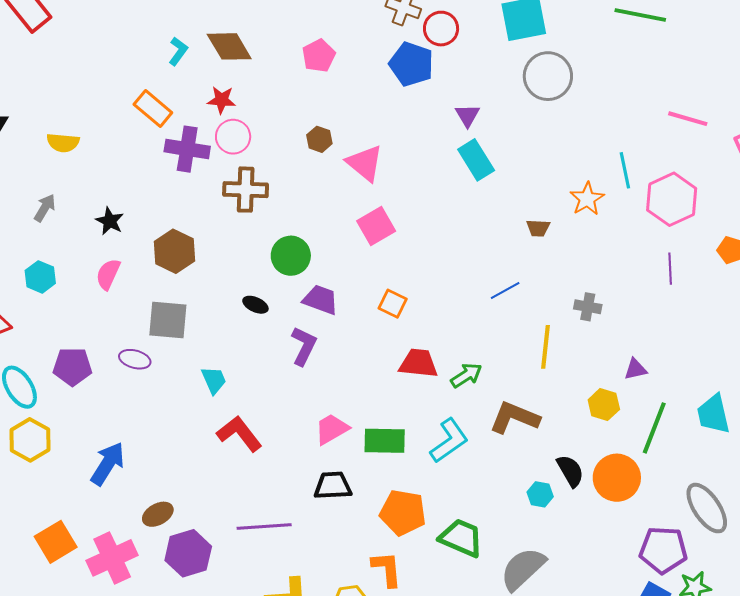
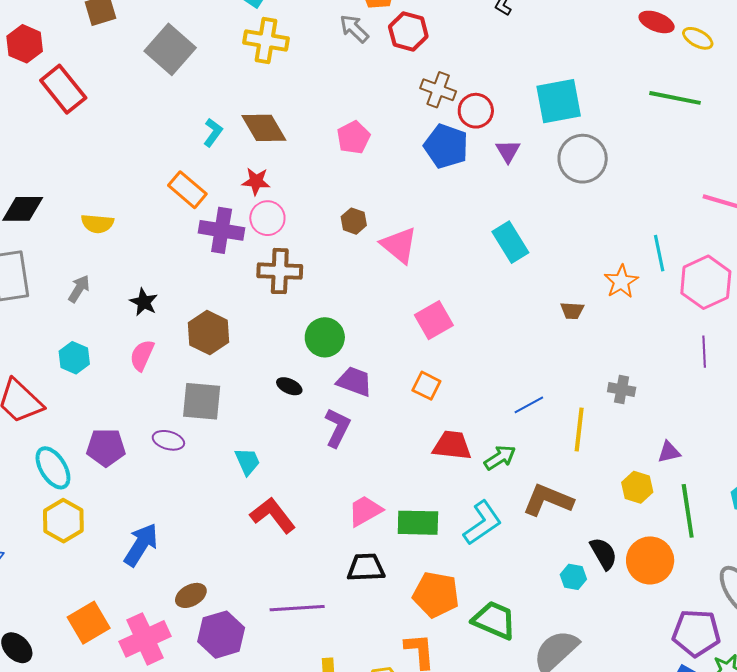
purple triangle: (467, 115) -> (508, 151), moved
pink square: (376, 226) -> (434, 320), moved
blue line: (505, 290) -> (529, 405), moved
green line: (654, 428) -> (688, 511), turned -30

